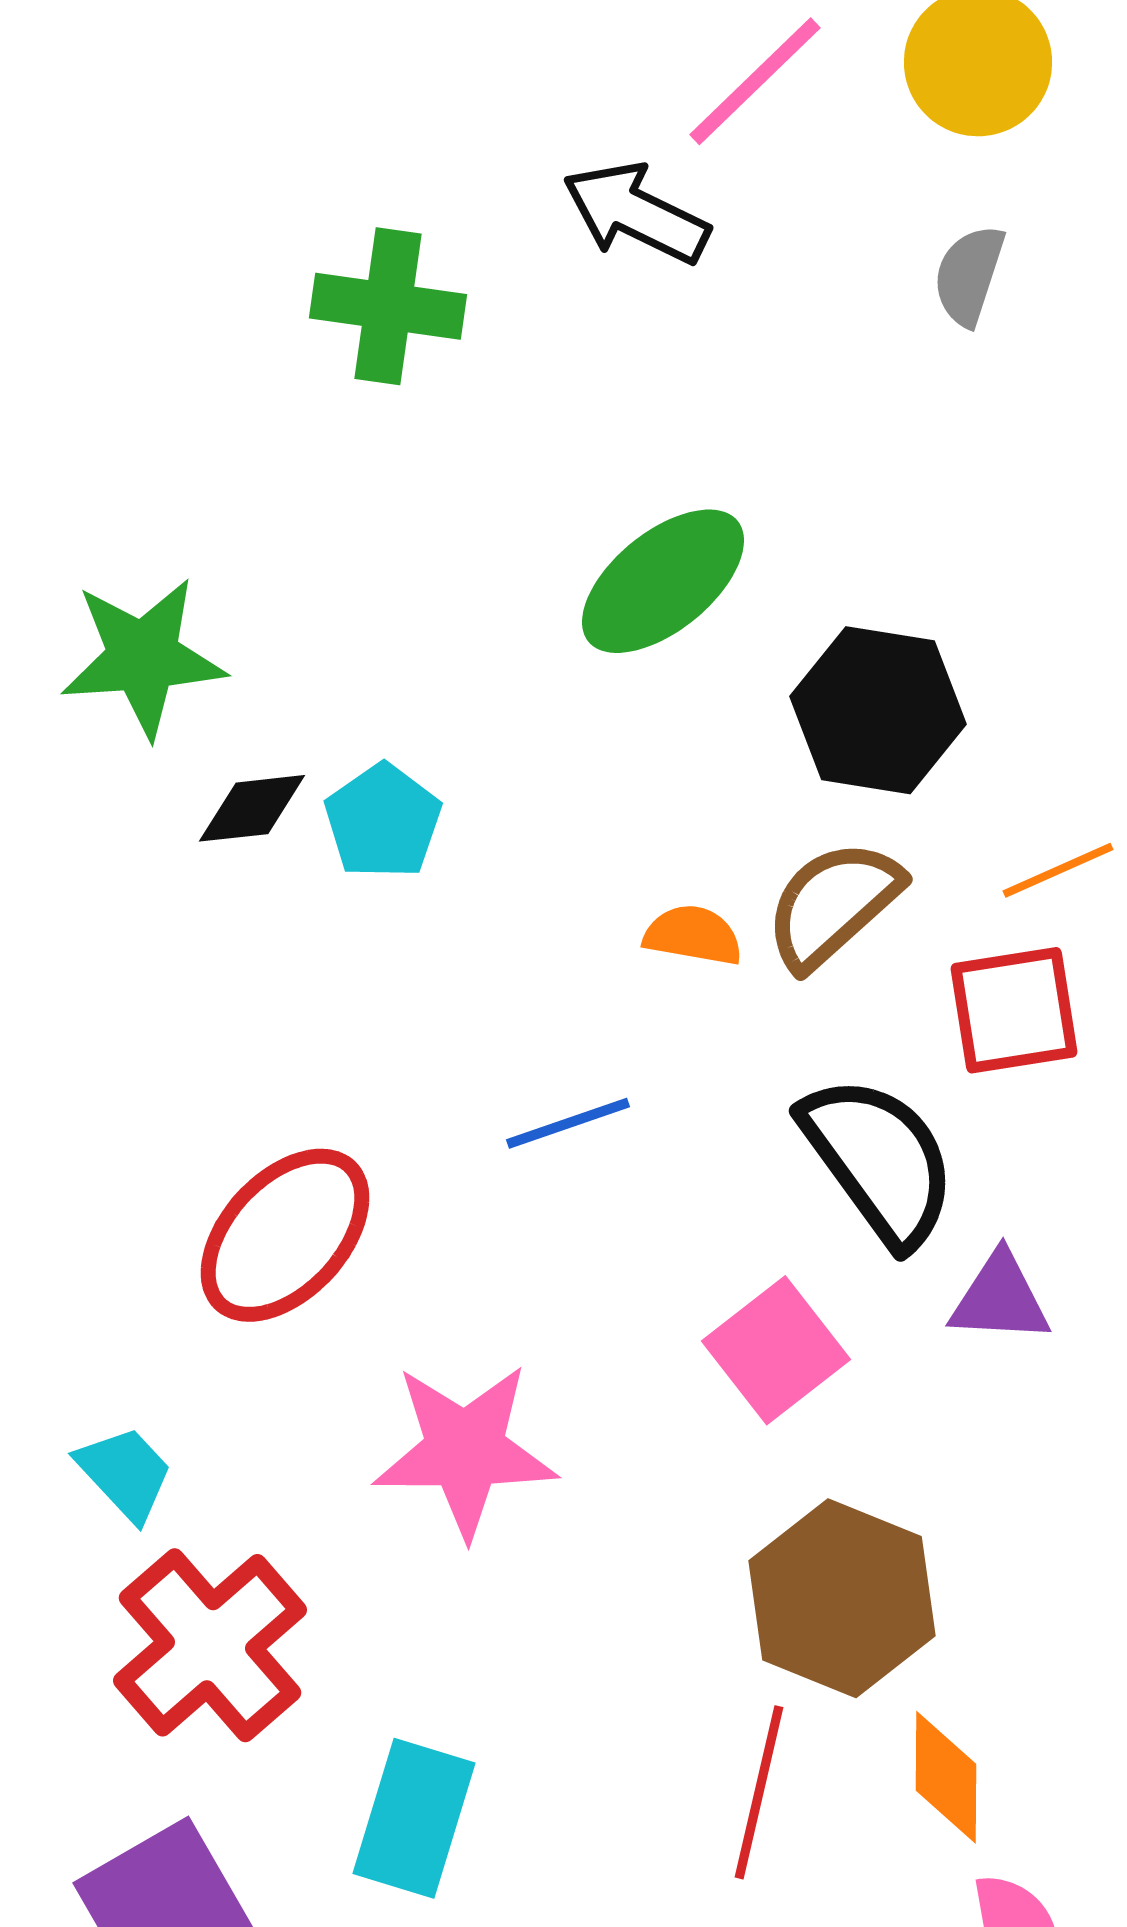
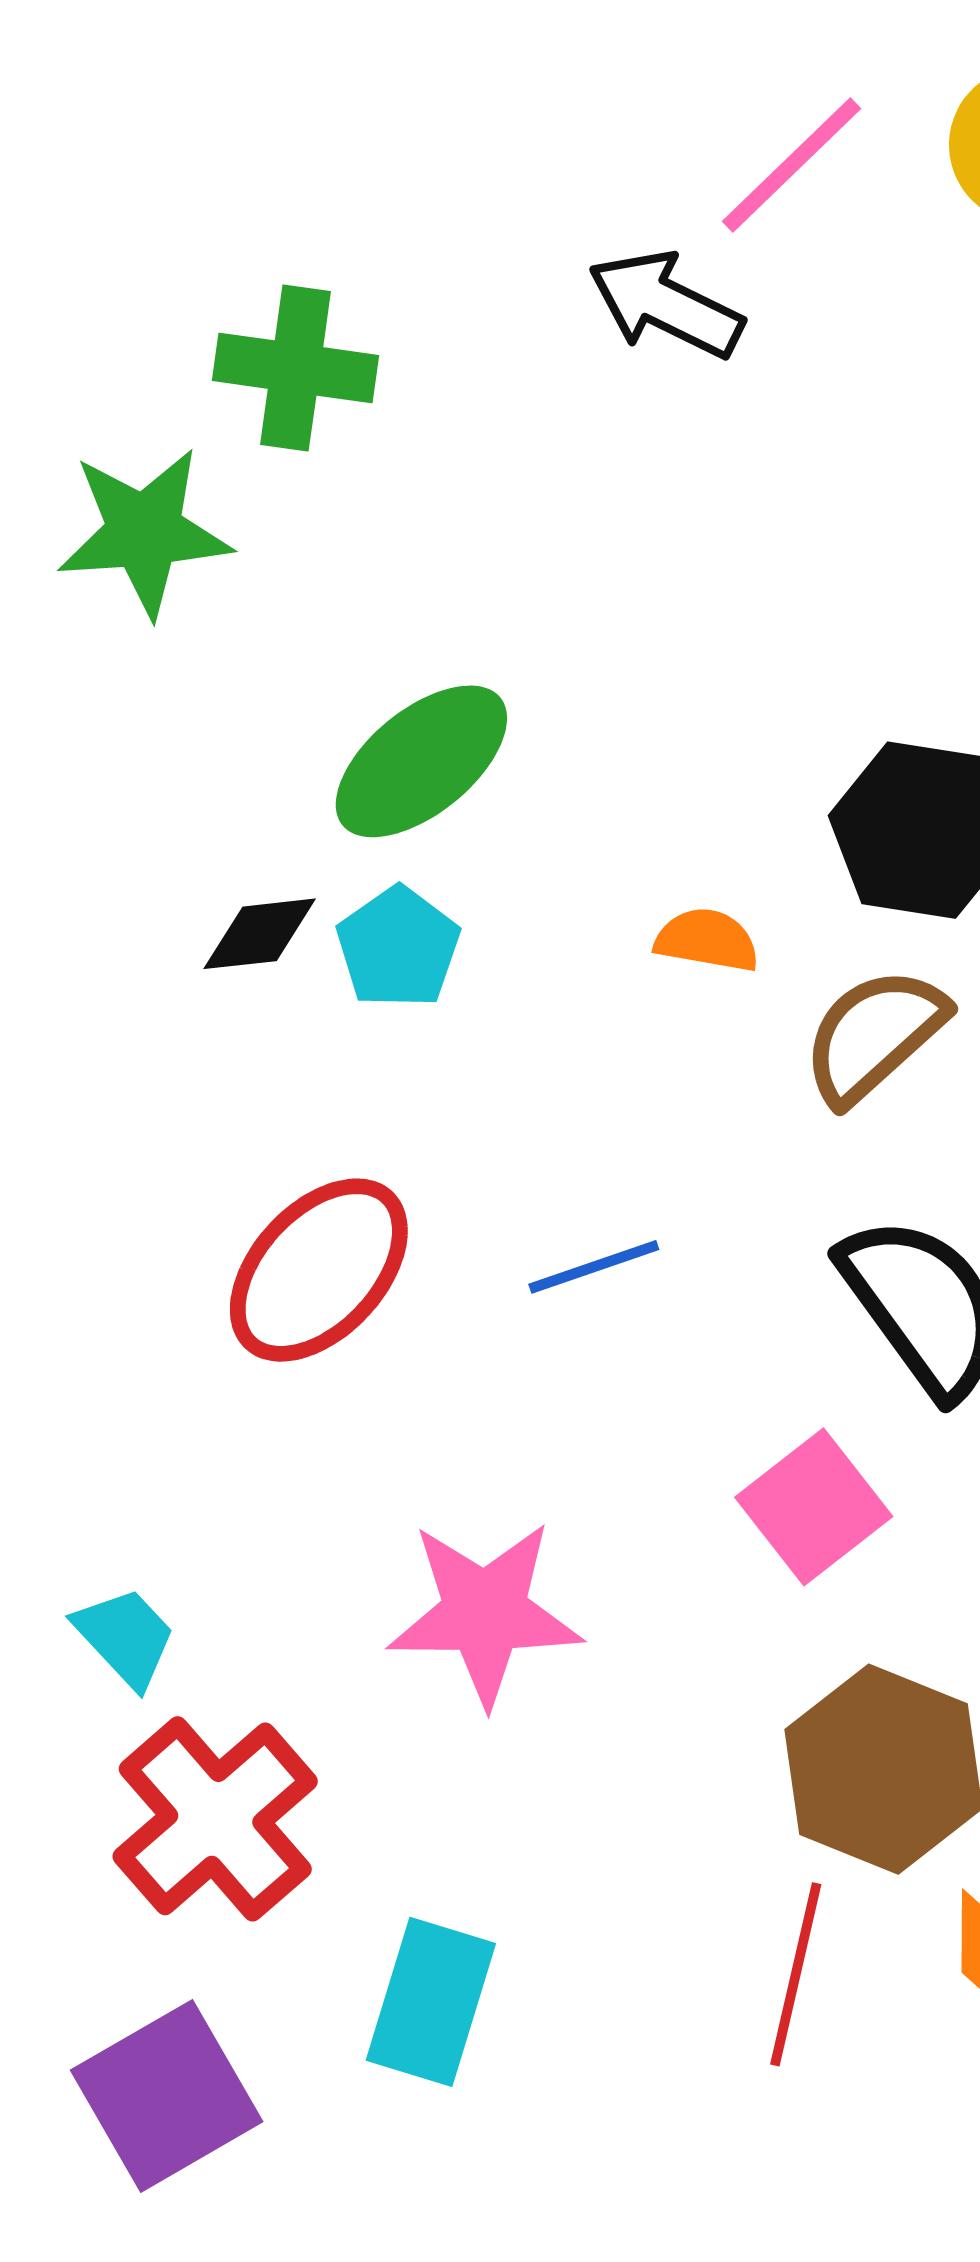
green cross: (388, 306) -> (296, 368), moved
green ellipse: (663, 581) -> (421, 761), moved
green star: (143, 657) -> (144, 532), moved
orange semicircle: (693, 935) -> (707, 940), moved
red ellipse: (285, 1235) -> (319, 1270), moved

